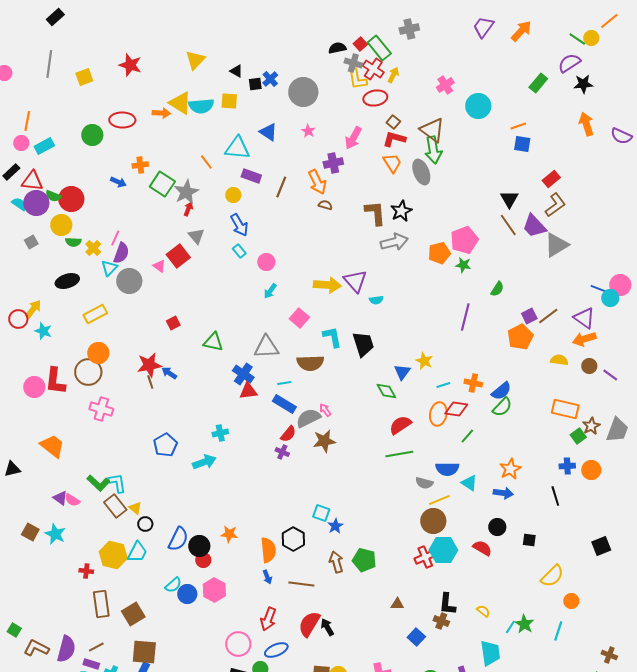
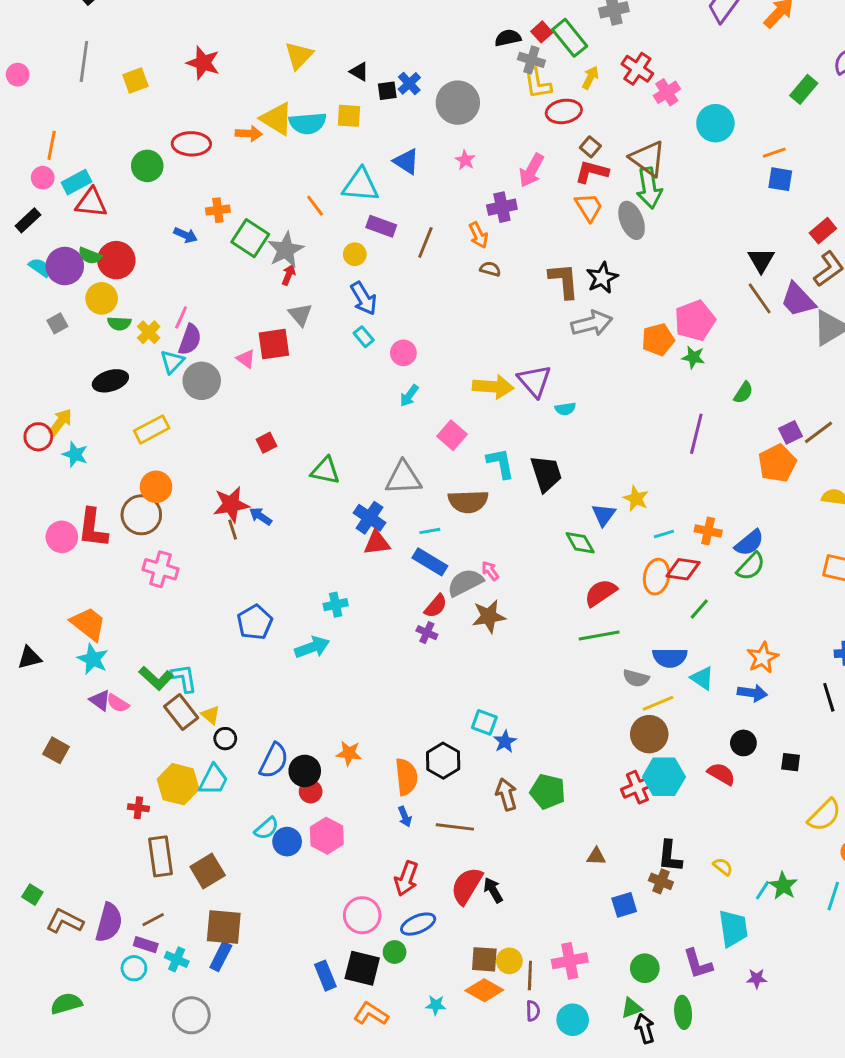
red cross: (373, 69) -> (637, 69), moved
red triangle: (32, 181) -> (91, 203), moved
orange arrow: (317, 182) -> (478, 235), size x0.7
red square: (178, 256) -> (274, 344), turned 30
cyan star: (55, 534) -> (93, 659), moved
blue square: (416, 637) -> (624, 905), turned 30

